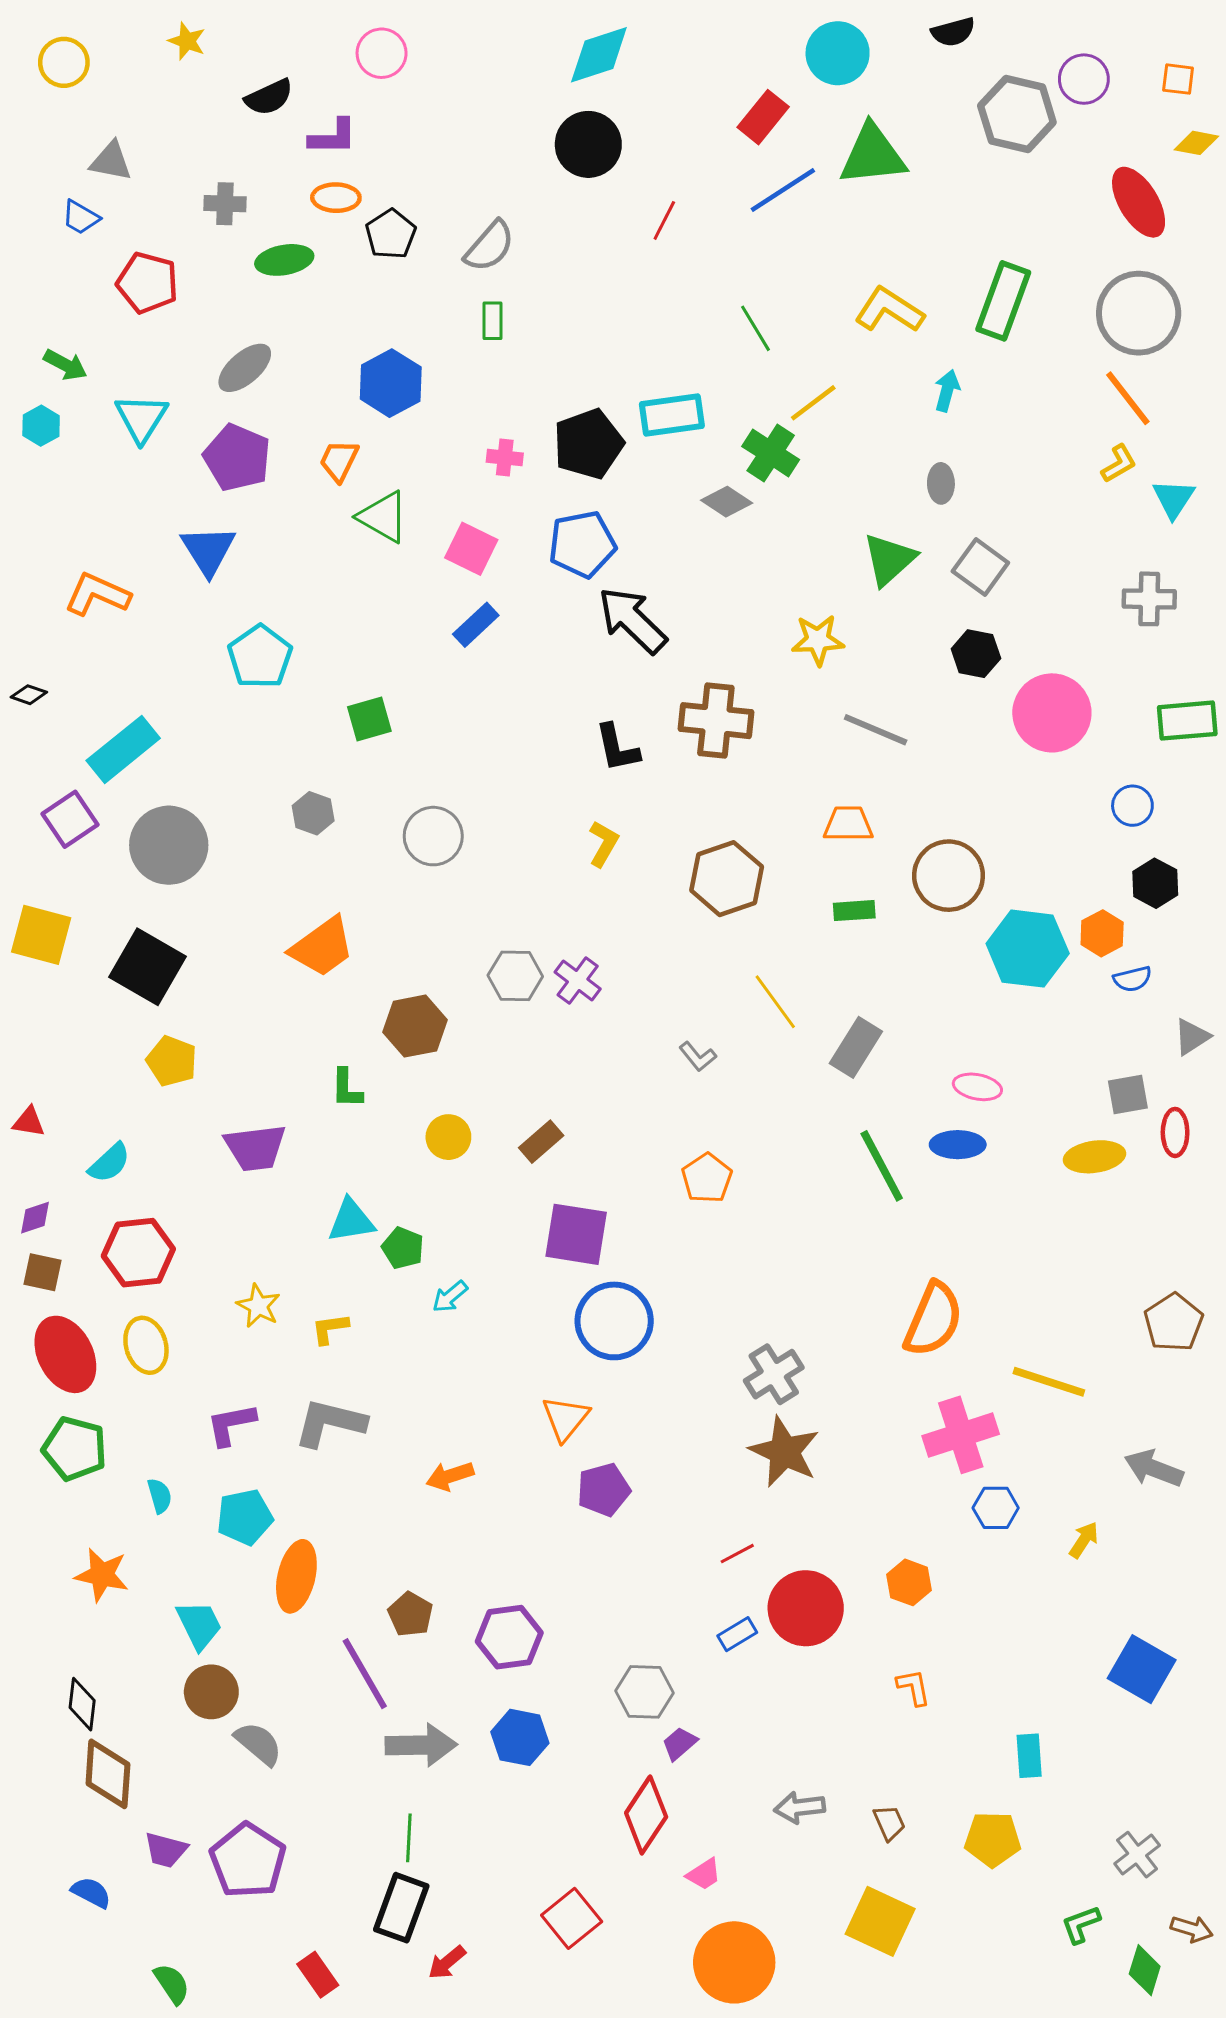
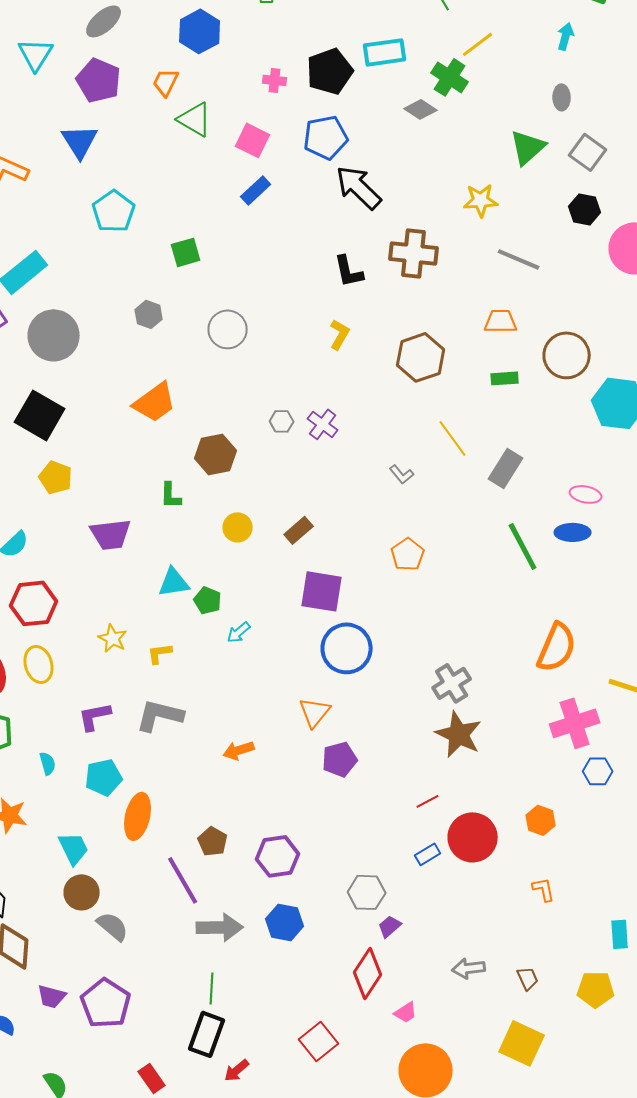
gray hexagon: (515, 976) -> (282, 421), size x0.7

